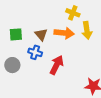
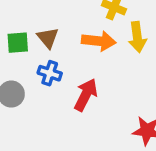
brown triangle: (41, 35) -> (48, 38), moved

